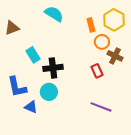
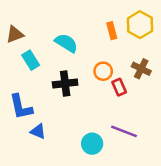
cyan semicircle: (54, 14) -> (66, 43), moved
orange circle: (102, 42) -> (103, 71), moved
cyan rectangle: (33, 55) -> (31, 60), moved
cyan circle: (49, 92) -> (92, 144), moved

